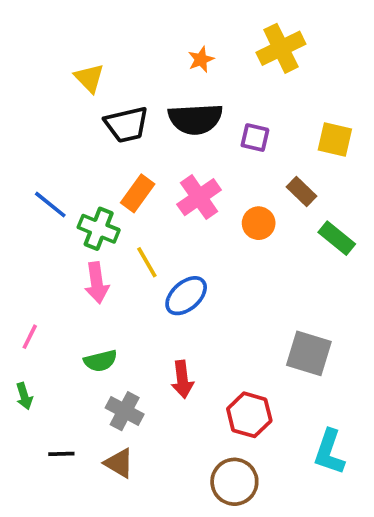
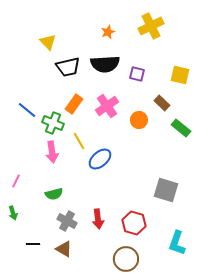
red arrow: (182, 379) -> (98, 219), moved

